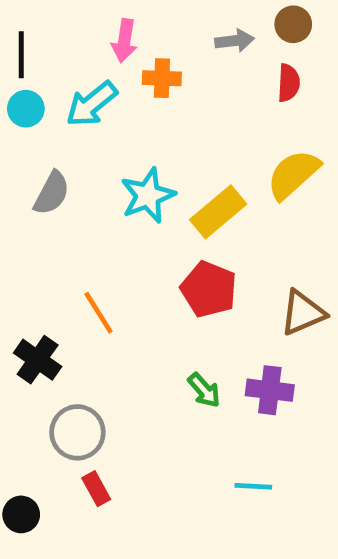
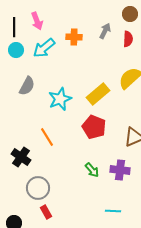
pink arrow: (124, 41) -> (37, 21), moved, turned -30
gray arrow: (235, 41) -> (105, 31), moved, turned -56
cyan star: (148, 195) -> (60, 99), moved

